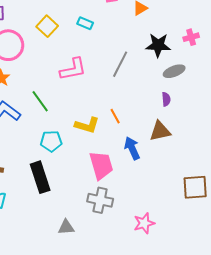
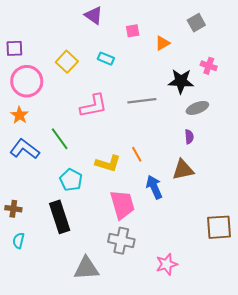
pink cross: (191, 37) -> (209, 66), moved, turned 35
gray line: (120, 64) -> (142, 101), turned 56
cyan pentagon: (51, 141) -> (71, 180), turned 30
gray triangle: (66, 227) -> (86, 268), size x1.5

